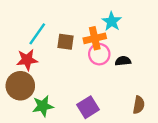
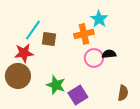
brown square: (65, 42) -> (49, 39), moved
pink circle: (99, 54) -> (94, 58), moved
green star: (43, 106) -> (56, 85), moved, turned 30

